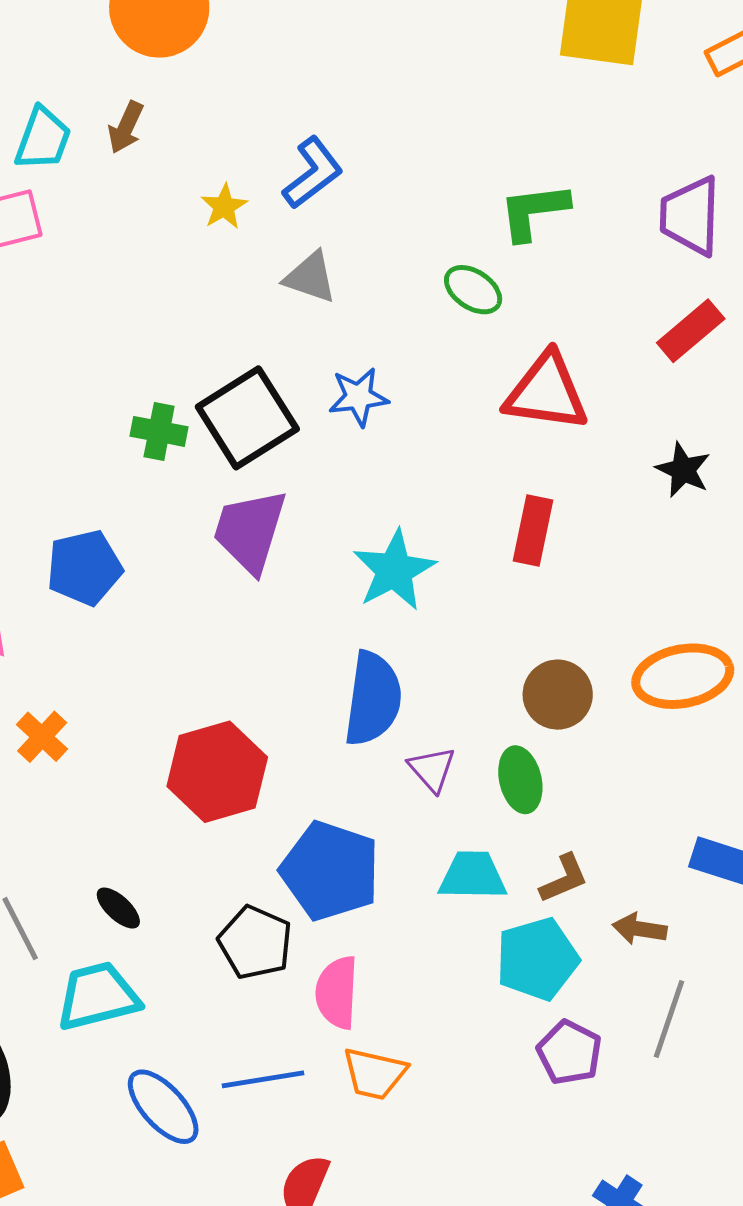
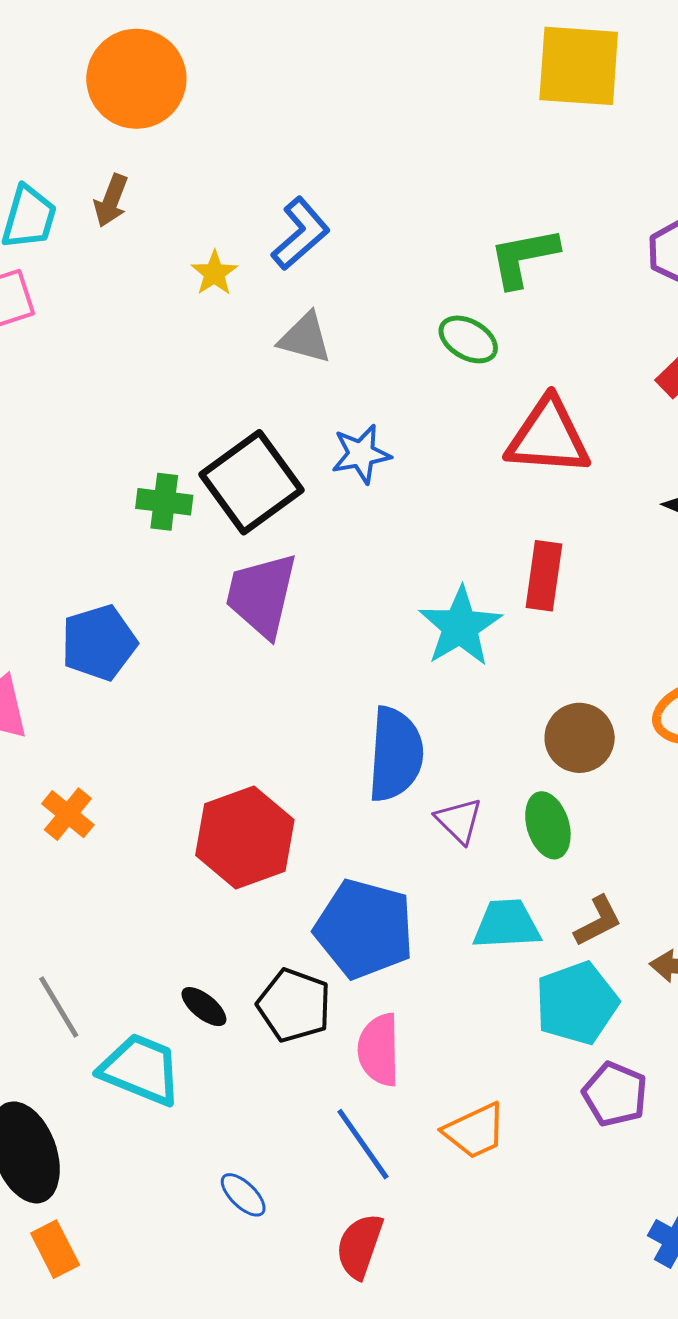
cyan star: (394, 570) -> (460, 626), moved
black ellipse: (118, 908) -> (204, 1007), moved
cyan trapezoid: (98, 996) -> (141, 1069), turned 40
orange trapezoid: (375, 1074) -> (475, 1131), moved, turned -34
blue line: (263, 1079) -> (363, 1144), moved, turned 68
blue ellipse: (163, 1107) -> (243, 1195), moved, size x0.6

